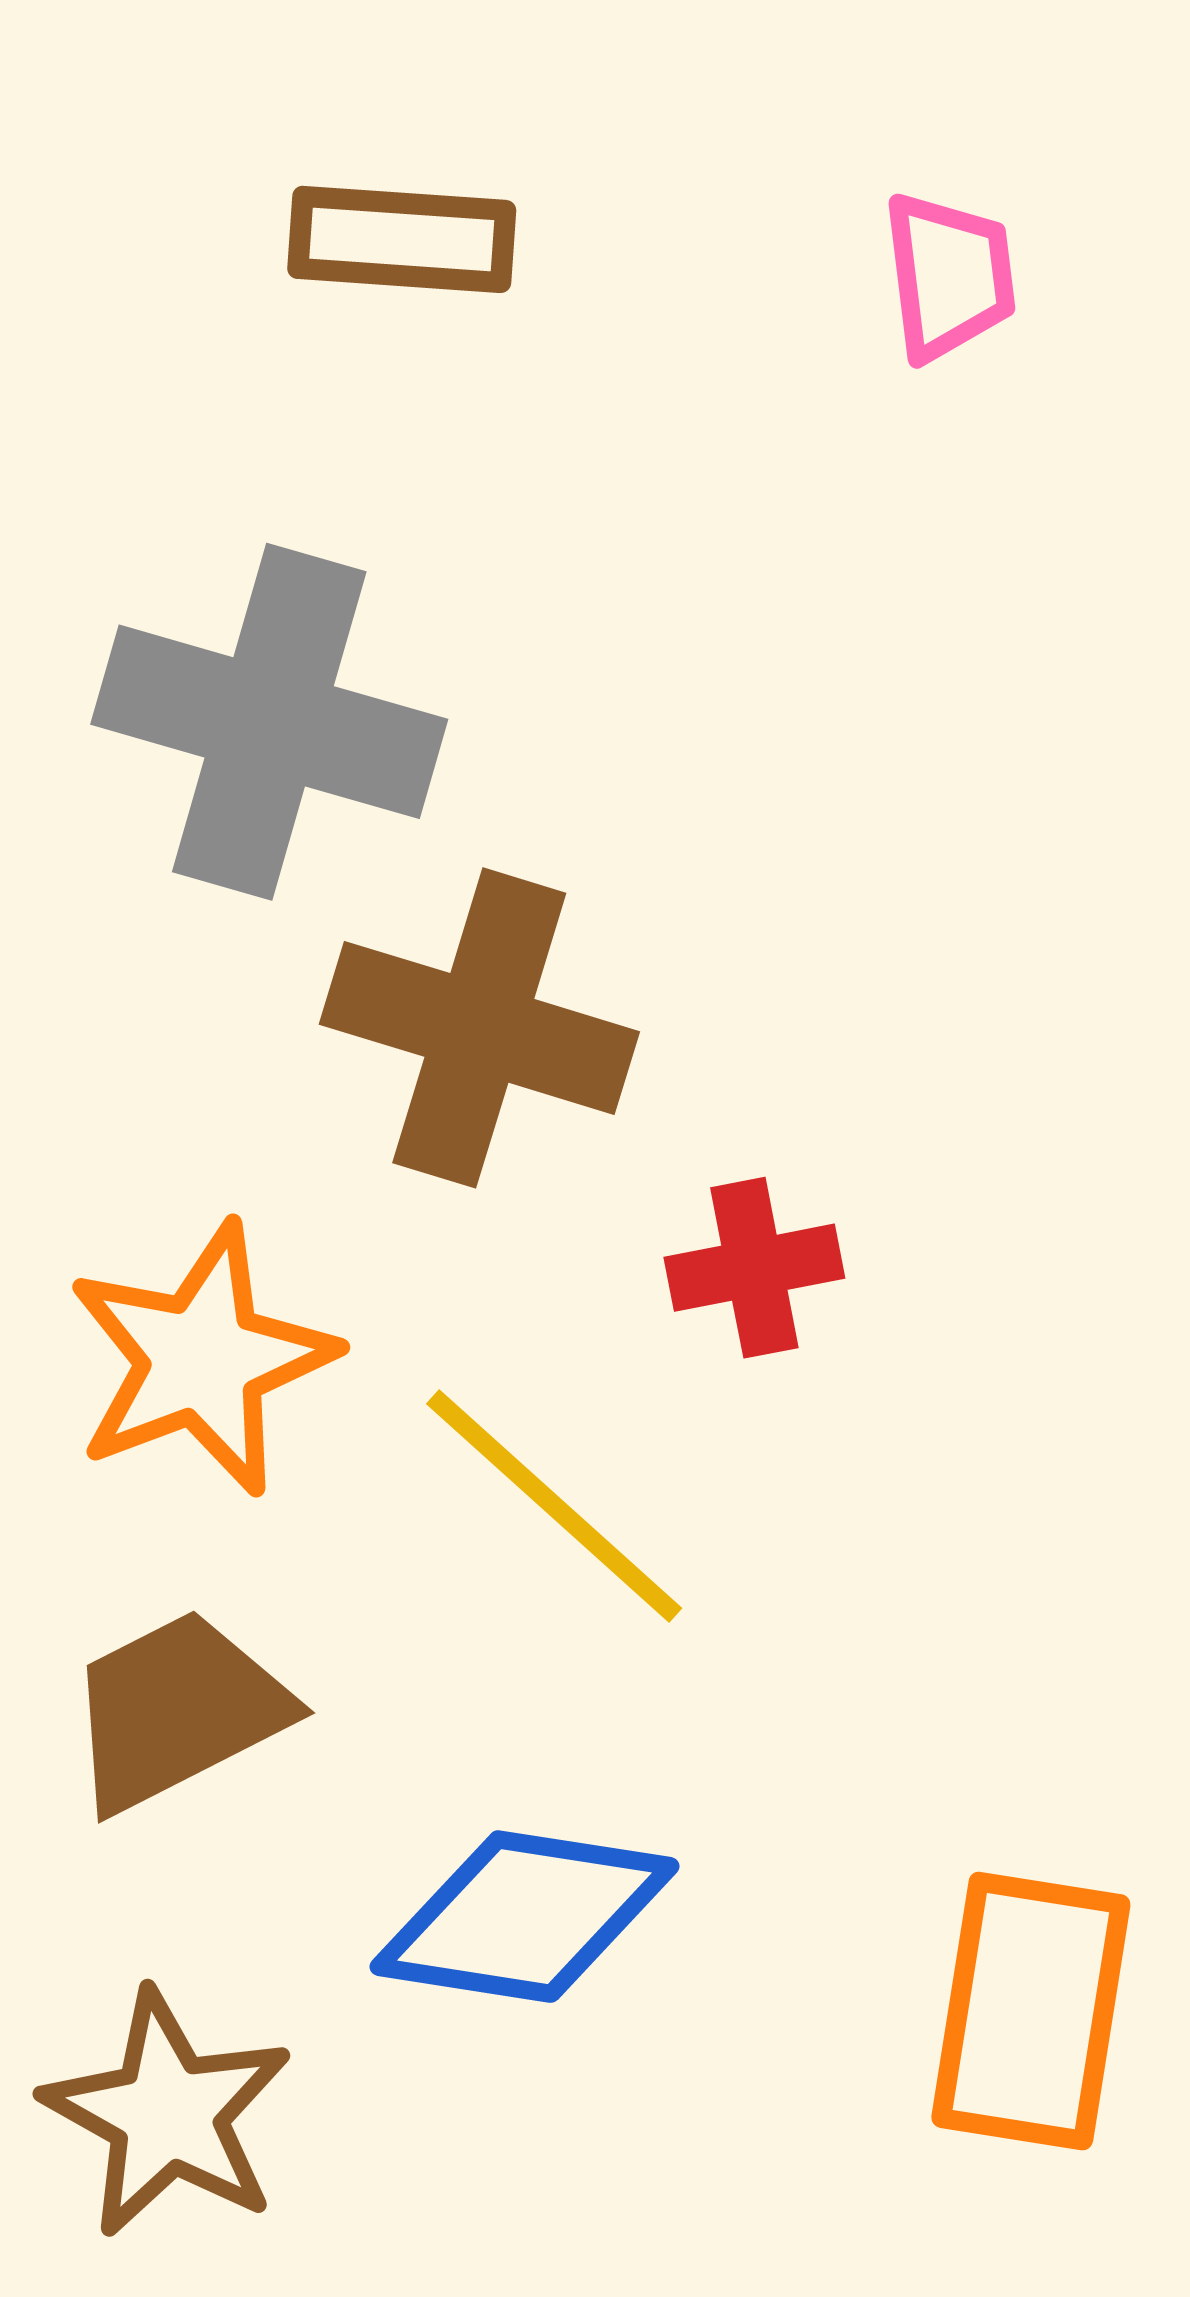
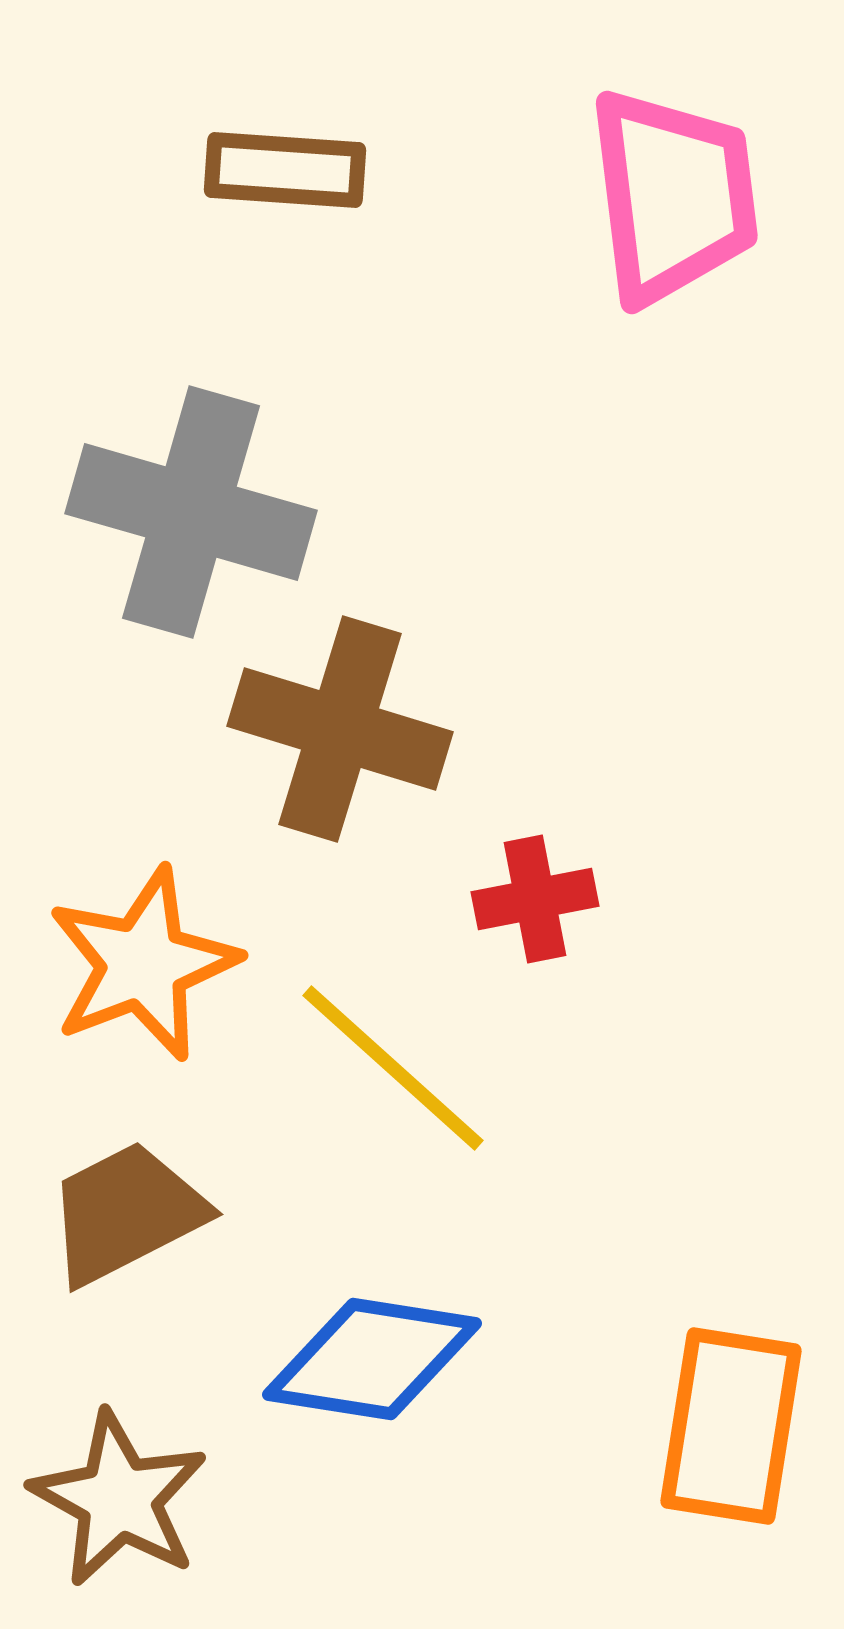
pink trapezoid: (949, 276) -> (673, 196), size x1.8

